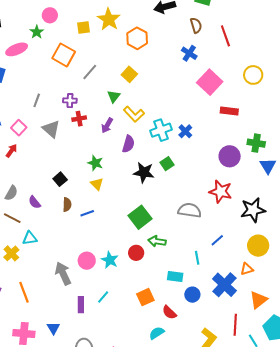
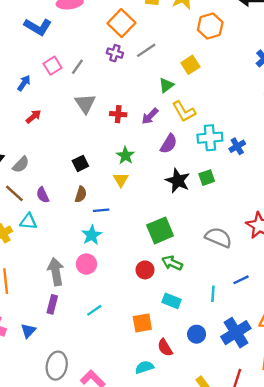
purple cross: (70, 101) -> (115, 53), moved
red cross: (79, 119) -> (118, 114), moved
pink square: (19, 128) -> (53, 66), moved
purple semicircle: (35, 202) -> (43, 195), moved
cyan star: (110, 260) -> (92, 235), moved
cyan rectangle: (175, 276) -> (172, 301), moved
purple rectangle: (81, 305) -> (52, 304), moved

